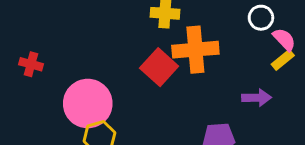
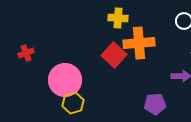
red cross: (31, 64) -> (26, 53), turned -35

